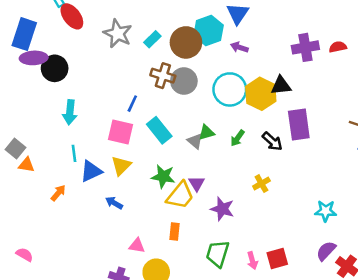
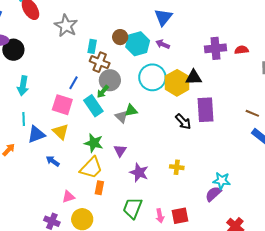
cyan hexagon: (209, 30) -> (138, 44), moved
cyan rectangle: (152, 39) -> (92, 46), moved, turned -40
brown circle: (186, 42) -> (120, 37), size x0.6
gray circle: (184, 81) -> (110, 80), moved
green arrow: (237, 138) -> (103, 92), moved
yellow triangle: (121, 166) -> (61, 132), turned -36
yellow cross: (261, 184) -> (177, 167), moved, turned 32
yellow trapezoid: (180, 196) -> (91, 168), moved
pink triangle: (137, 246) -> (68, 197), turned -32
purple semicircle: (326, 251) -> (213, 194), moved

